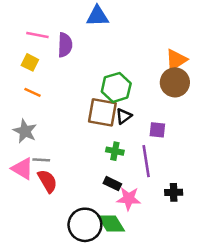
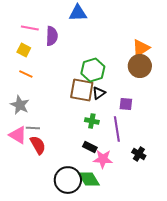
black cross: (174, 192) -> (139, 154), turned 32

